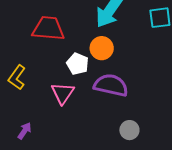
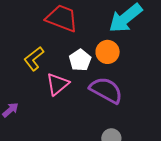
yellow L-shape: (17, 77) -> (34, 59), moved

